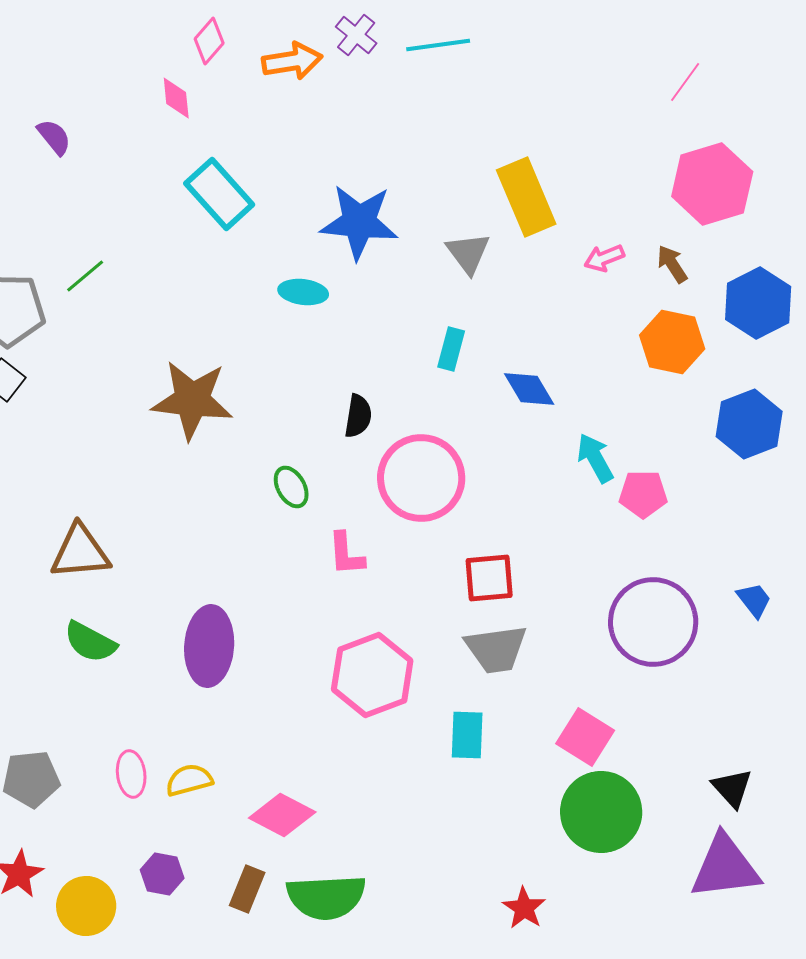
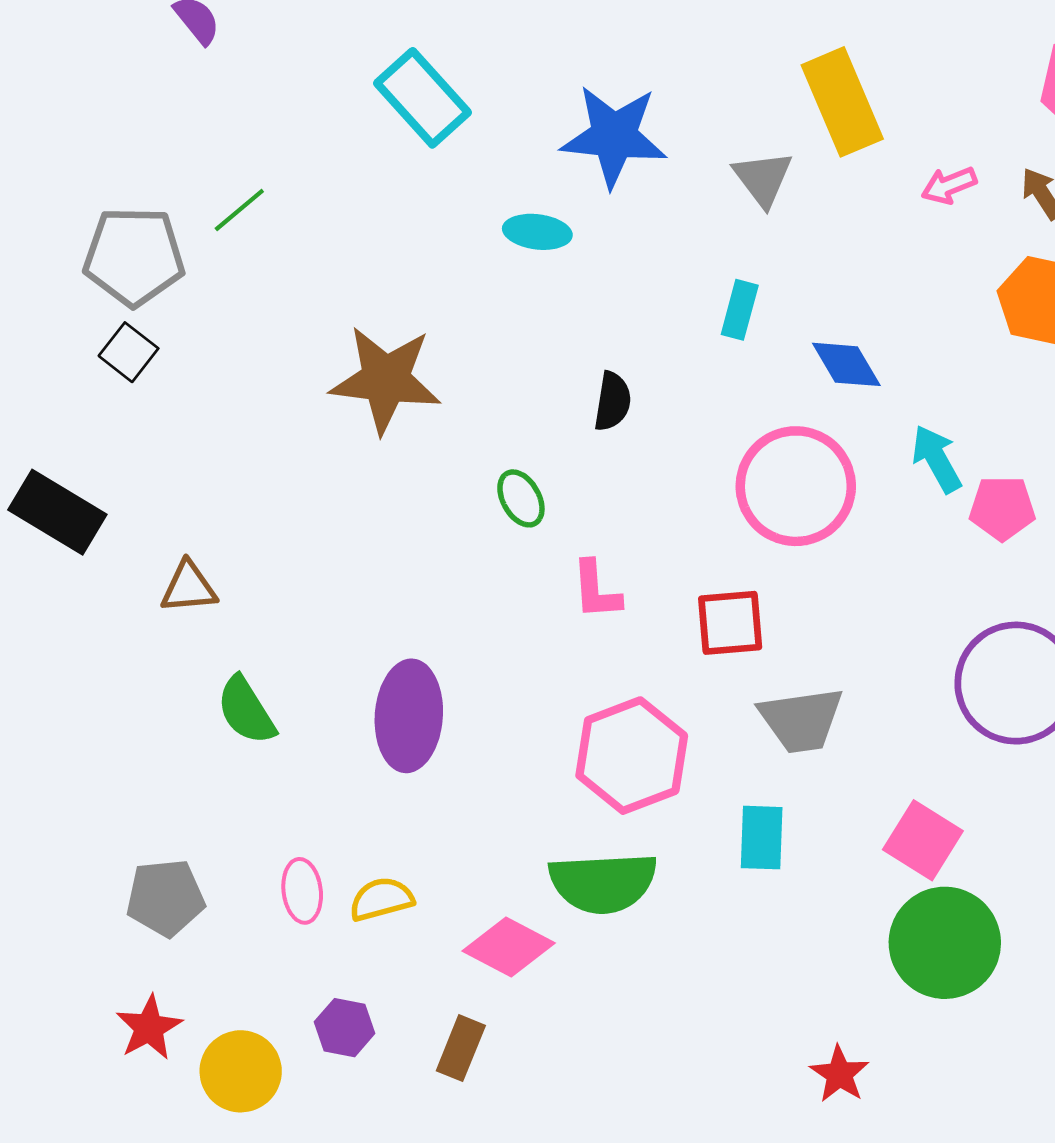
pink circle: (421, 478) -> (796, 486), moved
brown triangle: (80, 552) -> (189, 587), moved, size x0.7
red square: (489, 578) -> (730, 623), moved
green semicircle: (90, 642) -> (246, 710), turned 30
green semicircle: (326, 897) -> (603, 883), moved

